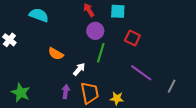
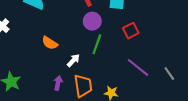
red square: (132, 38) -> (131, 31), turned 35
gray line: (172, 86) -> (169, 74), moved, turned -64

